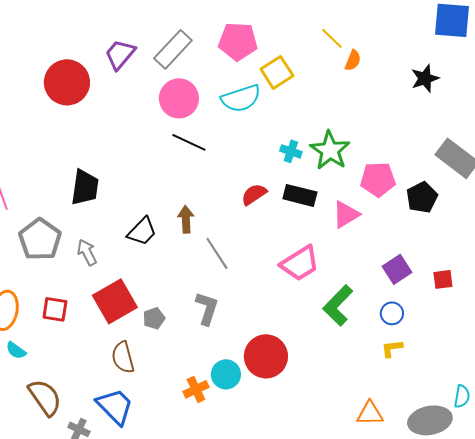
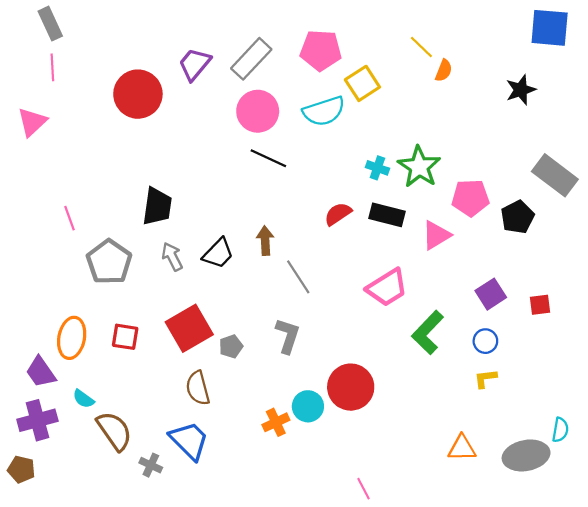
gray arrow: (87, 252) -> (172, 257), moved
cyan semicircle: (16, 350) -> (83, 399), moved

